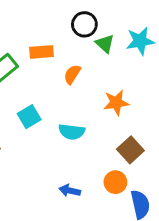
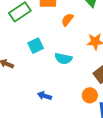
blue arrow: (70, 191) -> (45, 96), moved

